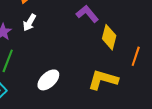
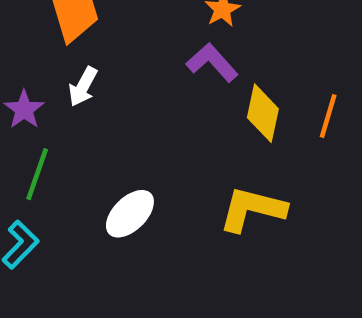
orange line: (136, 56) -> (328, 116), moved

